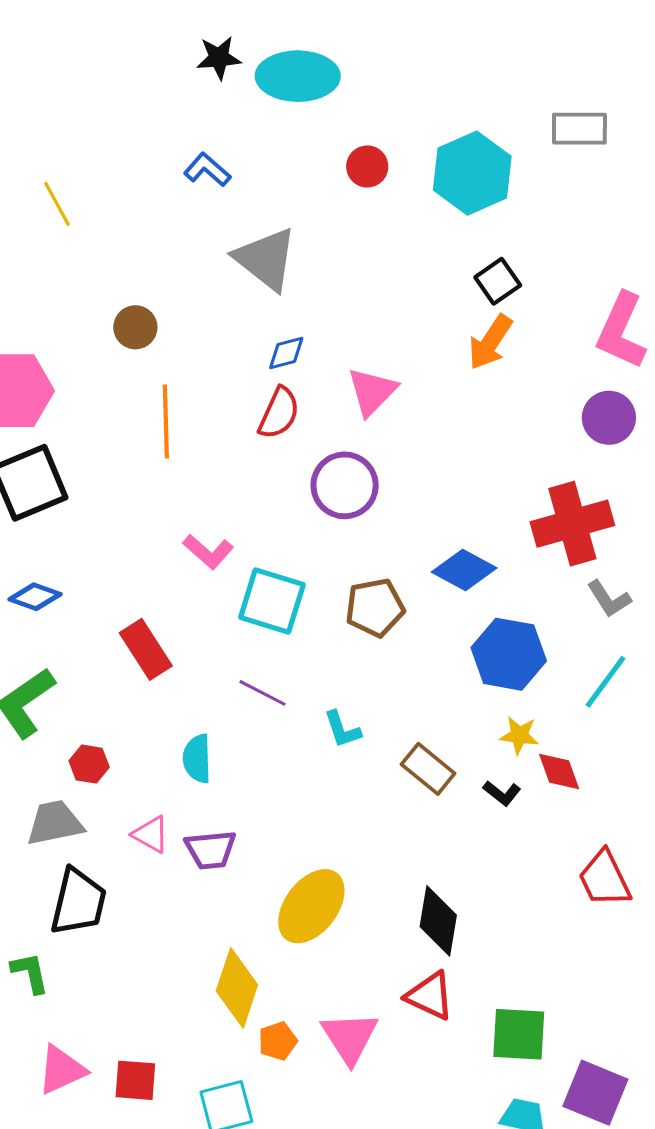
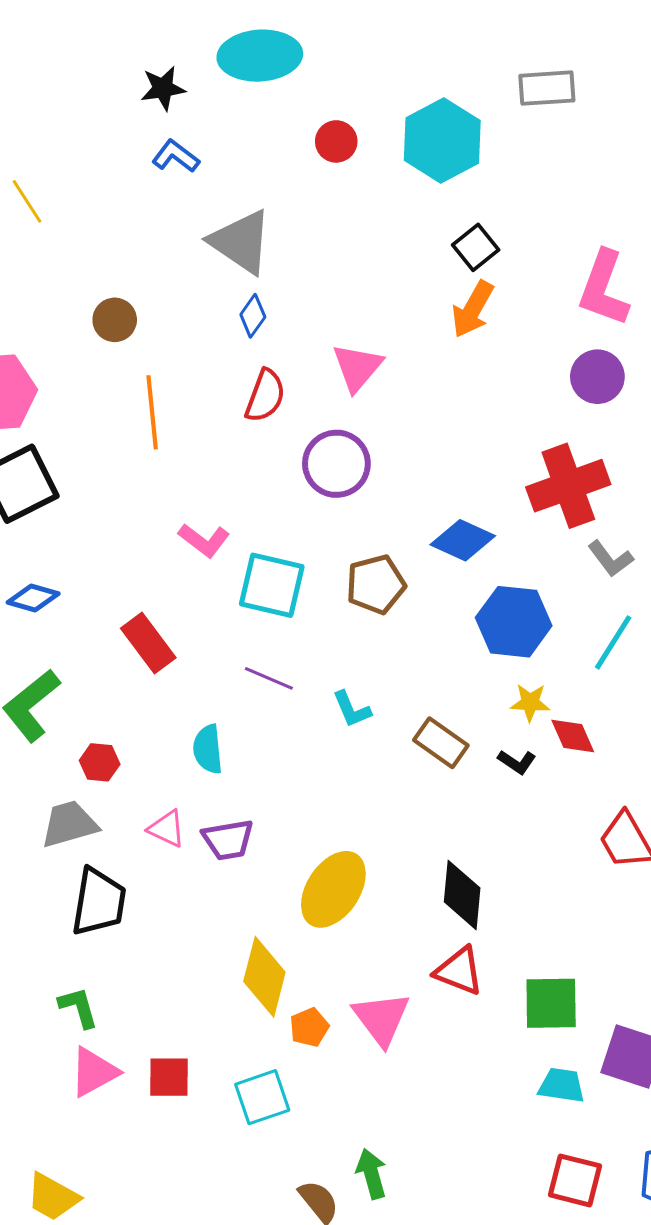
black star: (219, 58) -> (163, 88), moved
blue diamond: (286, 353) -> (253, 316), moved, turned -36
green L-shape: (30, 973) -> (78, 1007), moved

